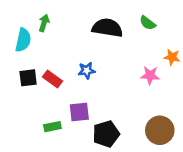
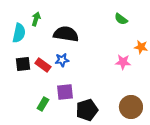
black semicircle: (107, 28) -> (66, 34), moved
blue star: (87, 71) -> (62, 60), moved
green rectangle: (52, 127) -> (43, 104), turned -48

